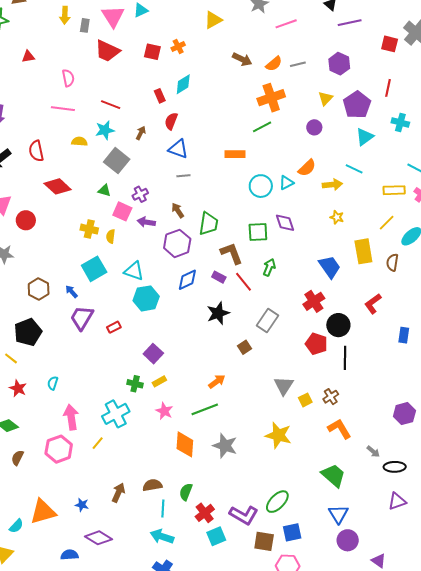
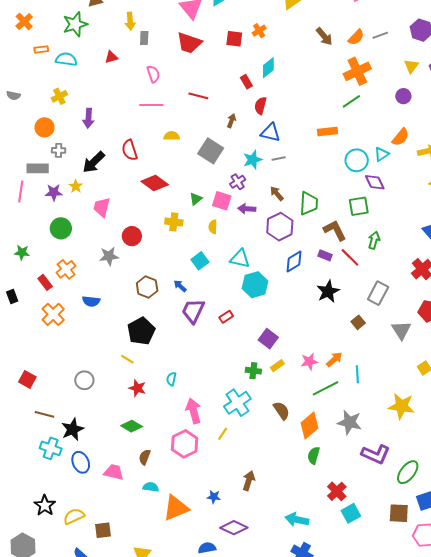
yellow arrow: (65, 15) -> (130, 21), moved
gray rectangle: (85, 25) -> (144, 38), moved
brown arrow: (242, 59) -> (324, 36), turned 30
cyan star: (105, 130) -> (253, 160), moved
green triangle: (104, 190) -> (196, 199), moved, turned -48
red circle: (26, 220) -> (132, 236), moved
purple diamond: (285, 223) -> (375, 182), moved
yellow cross: (89, 229) -> (174, 222), moved
cyan square: (94, 269) -> (200, 261), size x0.7
gray triangle: (284, 386) -> (401, 330), moved
pink star: (164, 411) -> (309, 361), moved, turned -30
orange diamond: (185, 444) -> (310, 425), turned 52
brown semicircle: (152, 485) -> (281, 411), moved, turned 72
green semicircle: (186, 492) -> (314, 455), moved
cyan line: (163, 508) -> (357, 374), moved
purple L-shape: (244, 515) -> (376, 454), moved
cyan semicircle: (16, 526) -> (151, 487), moved, turned -119

